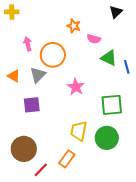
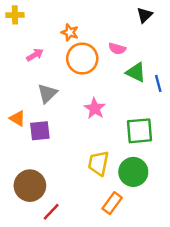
orange star: (74, 26) -> (70, 32), moved
pink arrow: (28, 44) -> (35, 55), turned 72
orange circle: (53, 55) -> (82, 59), moved
orange triangle: (14, 76) -> (17, 118), moved
orange rectangle: (67, 159) -> (112, 203), moved

